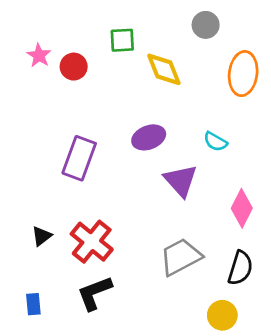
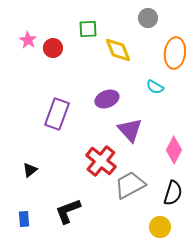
cyan semicircle: (215, 142) -> (155, 87), moved
red cross: (92, 242) -> (101, 161), moved

